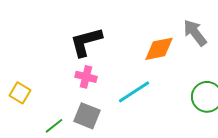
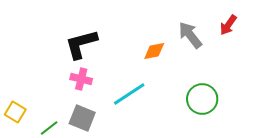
orange diamond: (159, 49) -> (154, 51), size x0.7
yellow square: (20, 93) -> (15, 112), moved

